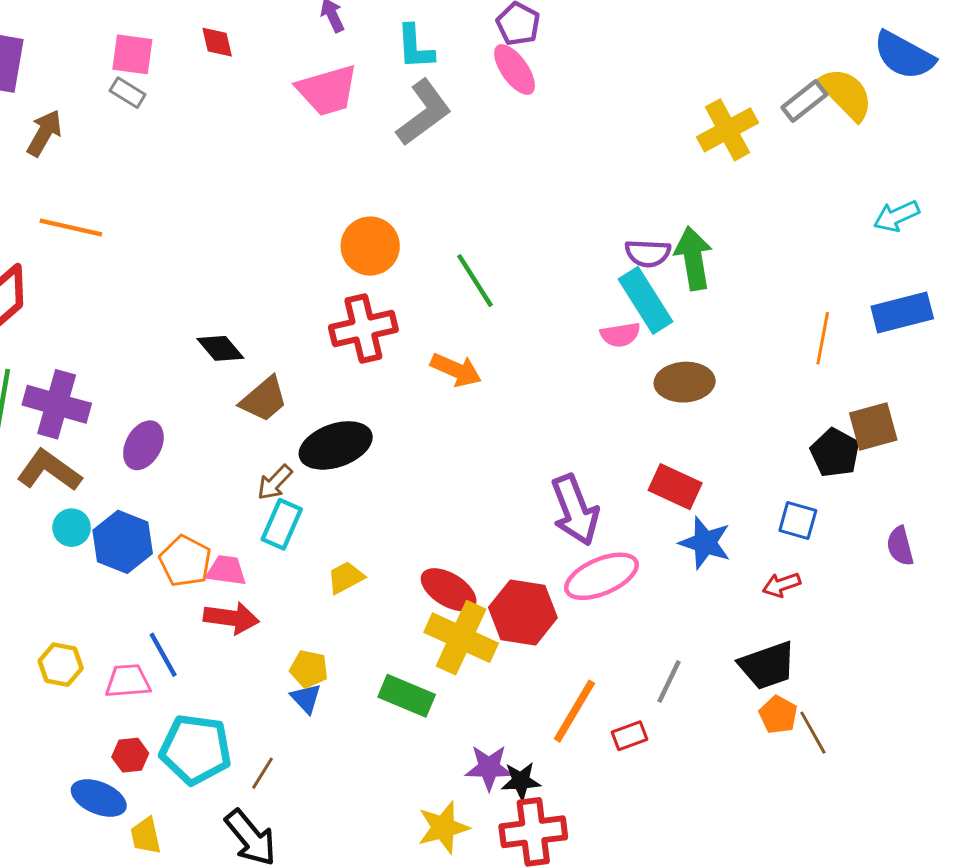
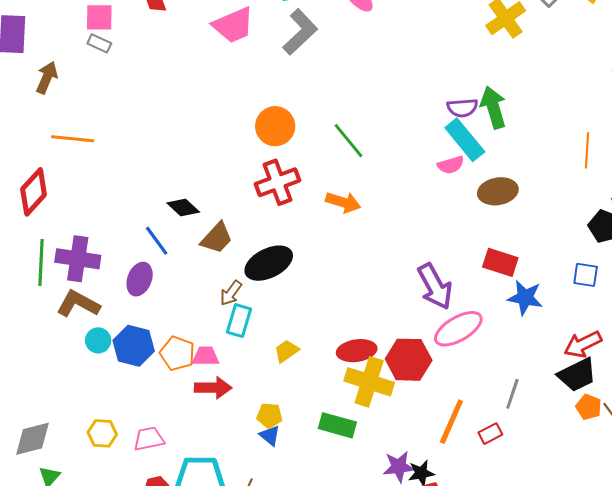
red arrow: (781, 585) -> (583, 344), moved, size x1.5
red ellipse: (449, 590) -> (357, 351), turned -33
blue line: (163, 655) -> (157, 241), moved

